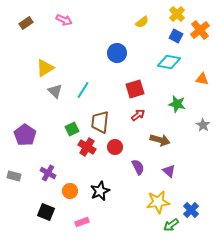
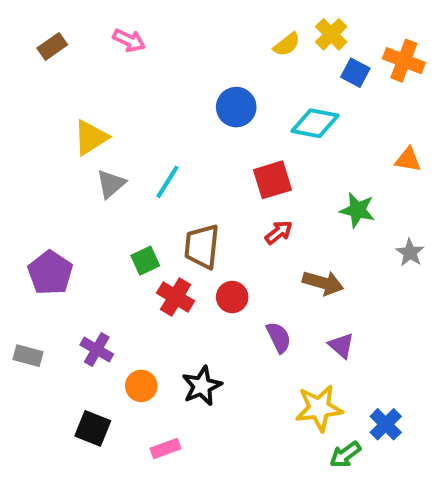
yellow cross: (177, 14) -> (331, 34), moved
orange cross: (200, 30) -> (404, 61), turned -30
cyan diamond: (169, 62) -> (315, 123), moved
gray triangle: (55, 91) -> (111, 184), turned 35

